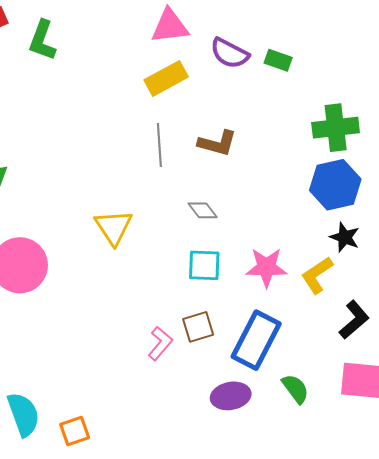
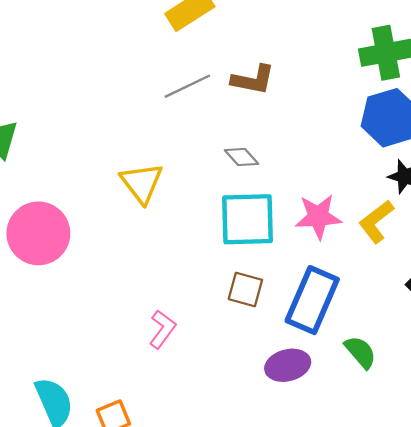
gray line: (159, 145) -> (187, 86), turned 72
cyan square: (204, 265) -> (248, 219), size x1.5
brown square: (198, 327) -> (245, 289), turned 36
pink L-shape: (160, 343) -> (162, 329), moved

